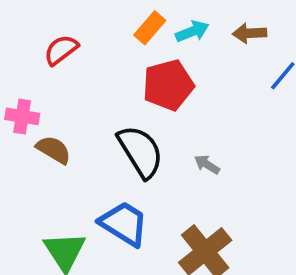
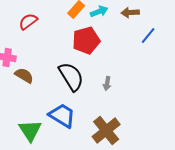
gray arrow: (207, 165) -> (107, 84), turned -112

